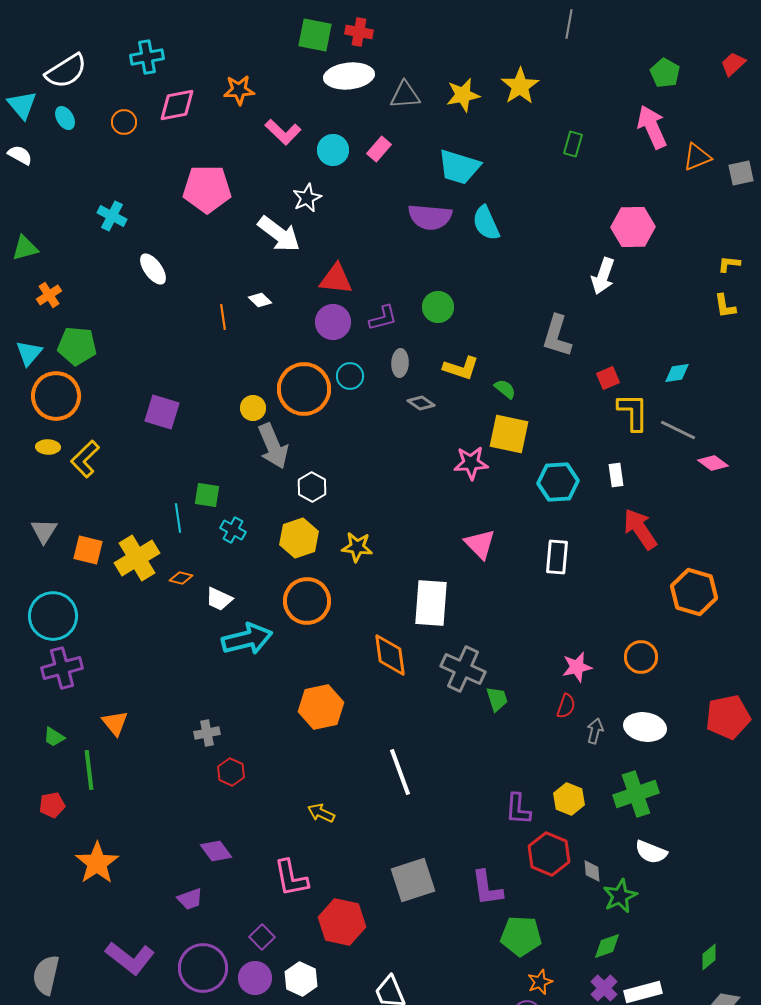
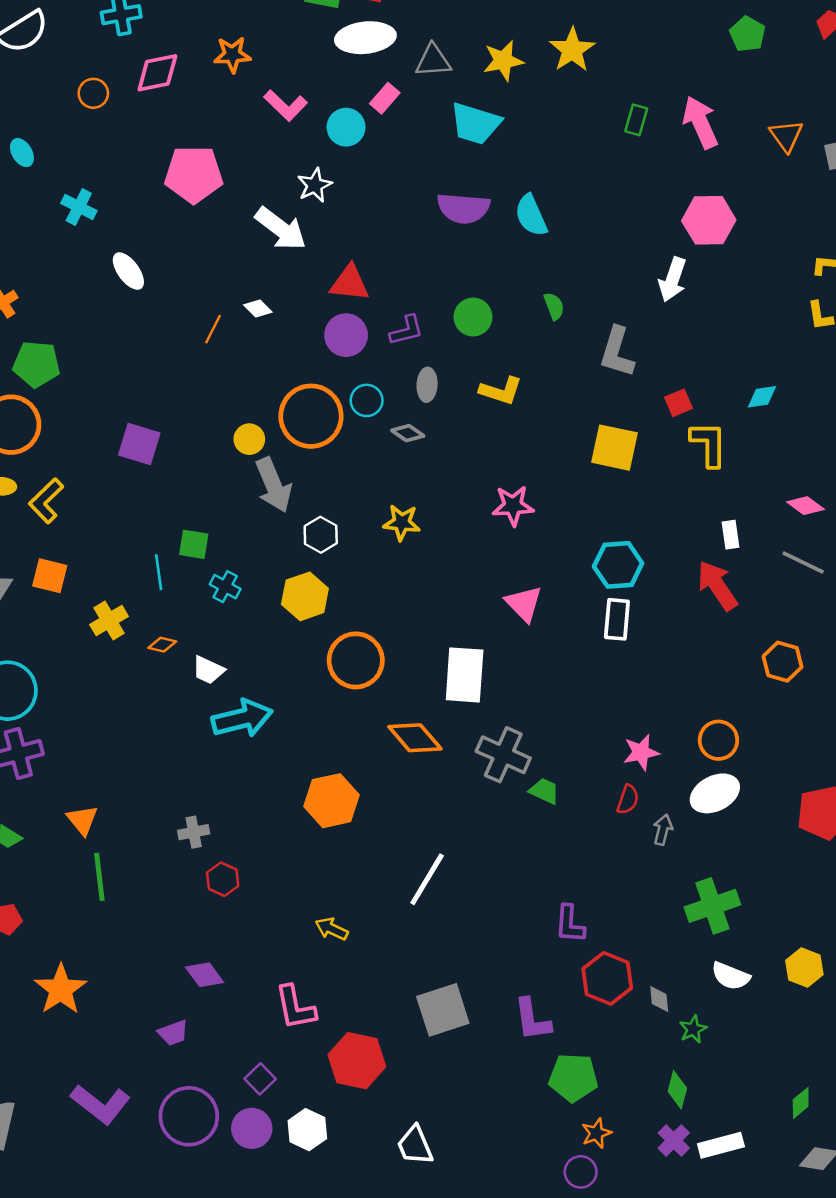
cyan ellipse: (65, 118) -> (22, 153), moved
pink arrow: (652, 127) -> (700, 122), moved
pink rectangle: (379, 149) -> (385, 98), moved
orange triangle: (697, 157) -> (786, 136), turned -44
cyan trapezoid: (459, 167) -> (475, 124), moved
orange line: (223, 317) -> (213, 329), turned 35
green semicircle: (505, 389) -> (554, 306), moved, turned 30
gray diamond: (421, 403) -> (408, 433), moved
gray line: (678, 430) -> (803, 562), moved
yellow square: (509, 434) -> (614, 448), moved
white rectangle: (616, 475) -> (731, 535), moved
cyan hexagon: (558, 482) -> (618, 565), moved
yellow star: (357, 547) -> (402, 523), moved
orange square: (88, 550) -> (50, 576), moved
yellow cross: (137, 558) -> (109, 621), size x0.7
orange hexagon: (694, 592) -> (783, 662), size x0.7
orange circle: (307, 601) -> (356, 660), moved
orange diamond: (390, 655) -> (415, 738), turned -33
green trapezoid: (497, 699) -> (544, 791), turned -48
white ellipse: (645, 727) -> (715, 793), moved, turned -36
green line: (89, 770) -> (99, 877), moved
white line: (400, 772) -> (427, 879), turned 51
yellow hexagon: (569, 799) -> (804, 968), moved
green star: (620, 896) -> (693, 1029), size x0.7
green diamond: (607, 946) -> (677, 1090), turned -56

